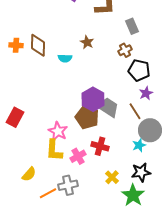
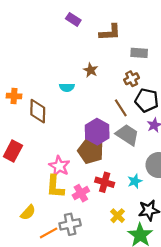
gray rectangle: (132, 26) -> (139, 53), turned -63
orange cross: (16, 45) -> (14, 96), moved
brown diamond: (38, 45) -> (38, 111), moved
gray trapezoid: (108, 107) -> (127, 135), moved
brown line: (135, 111) -> (121, 108), moved
cyan star: (139, 145) -> (135, 181), moved

